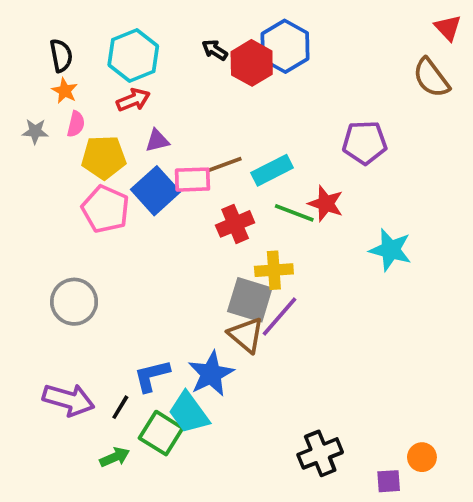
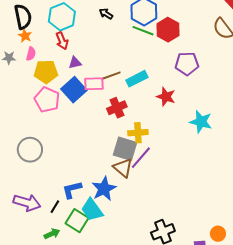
black semicircle: (61, 56) -> (23, 17), size x1.4
red hexagon: (252, 63) -> (168, 30), moved
red arrow: (133, 100) -> (62, 41), turned 90
green line: (294, 213) -> (143, 31), moved

